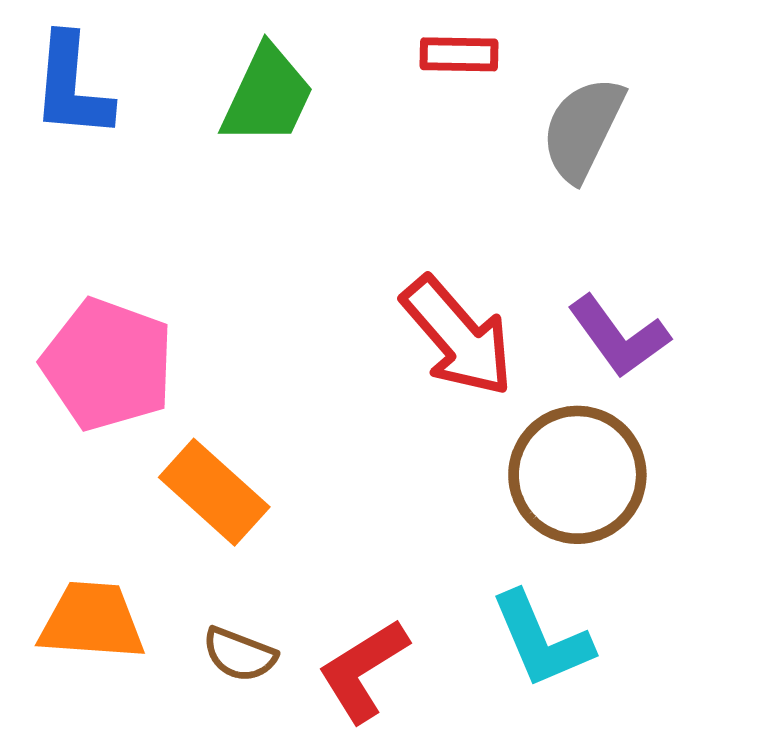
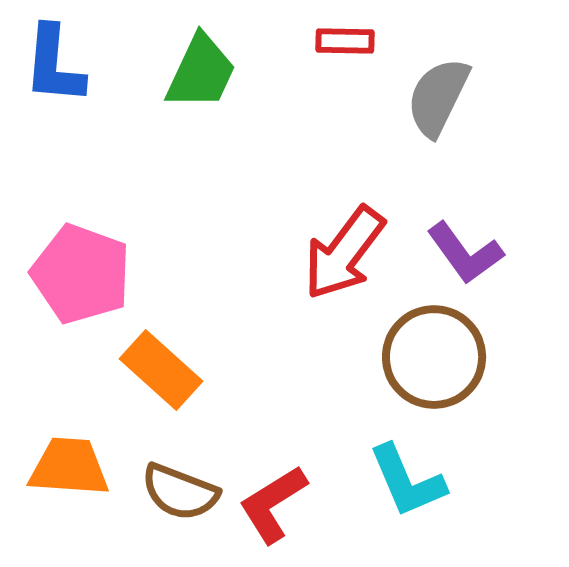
red arrow: (458, 336) -> (344, 253), turned 78
brown semicircle: (239, 654) -> (180, 492), size x1.4

